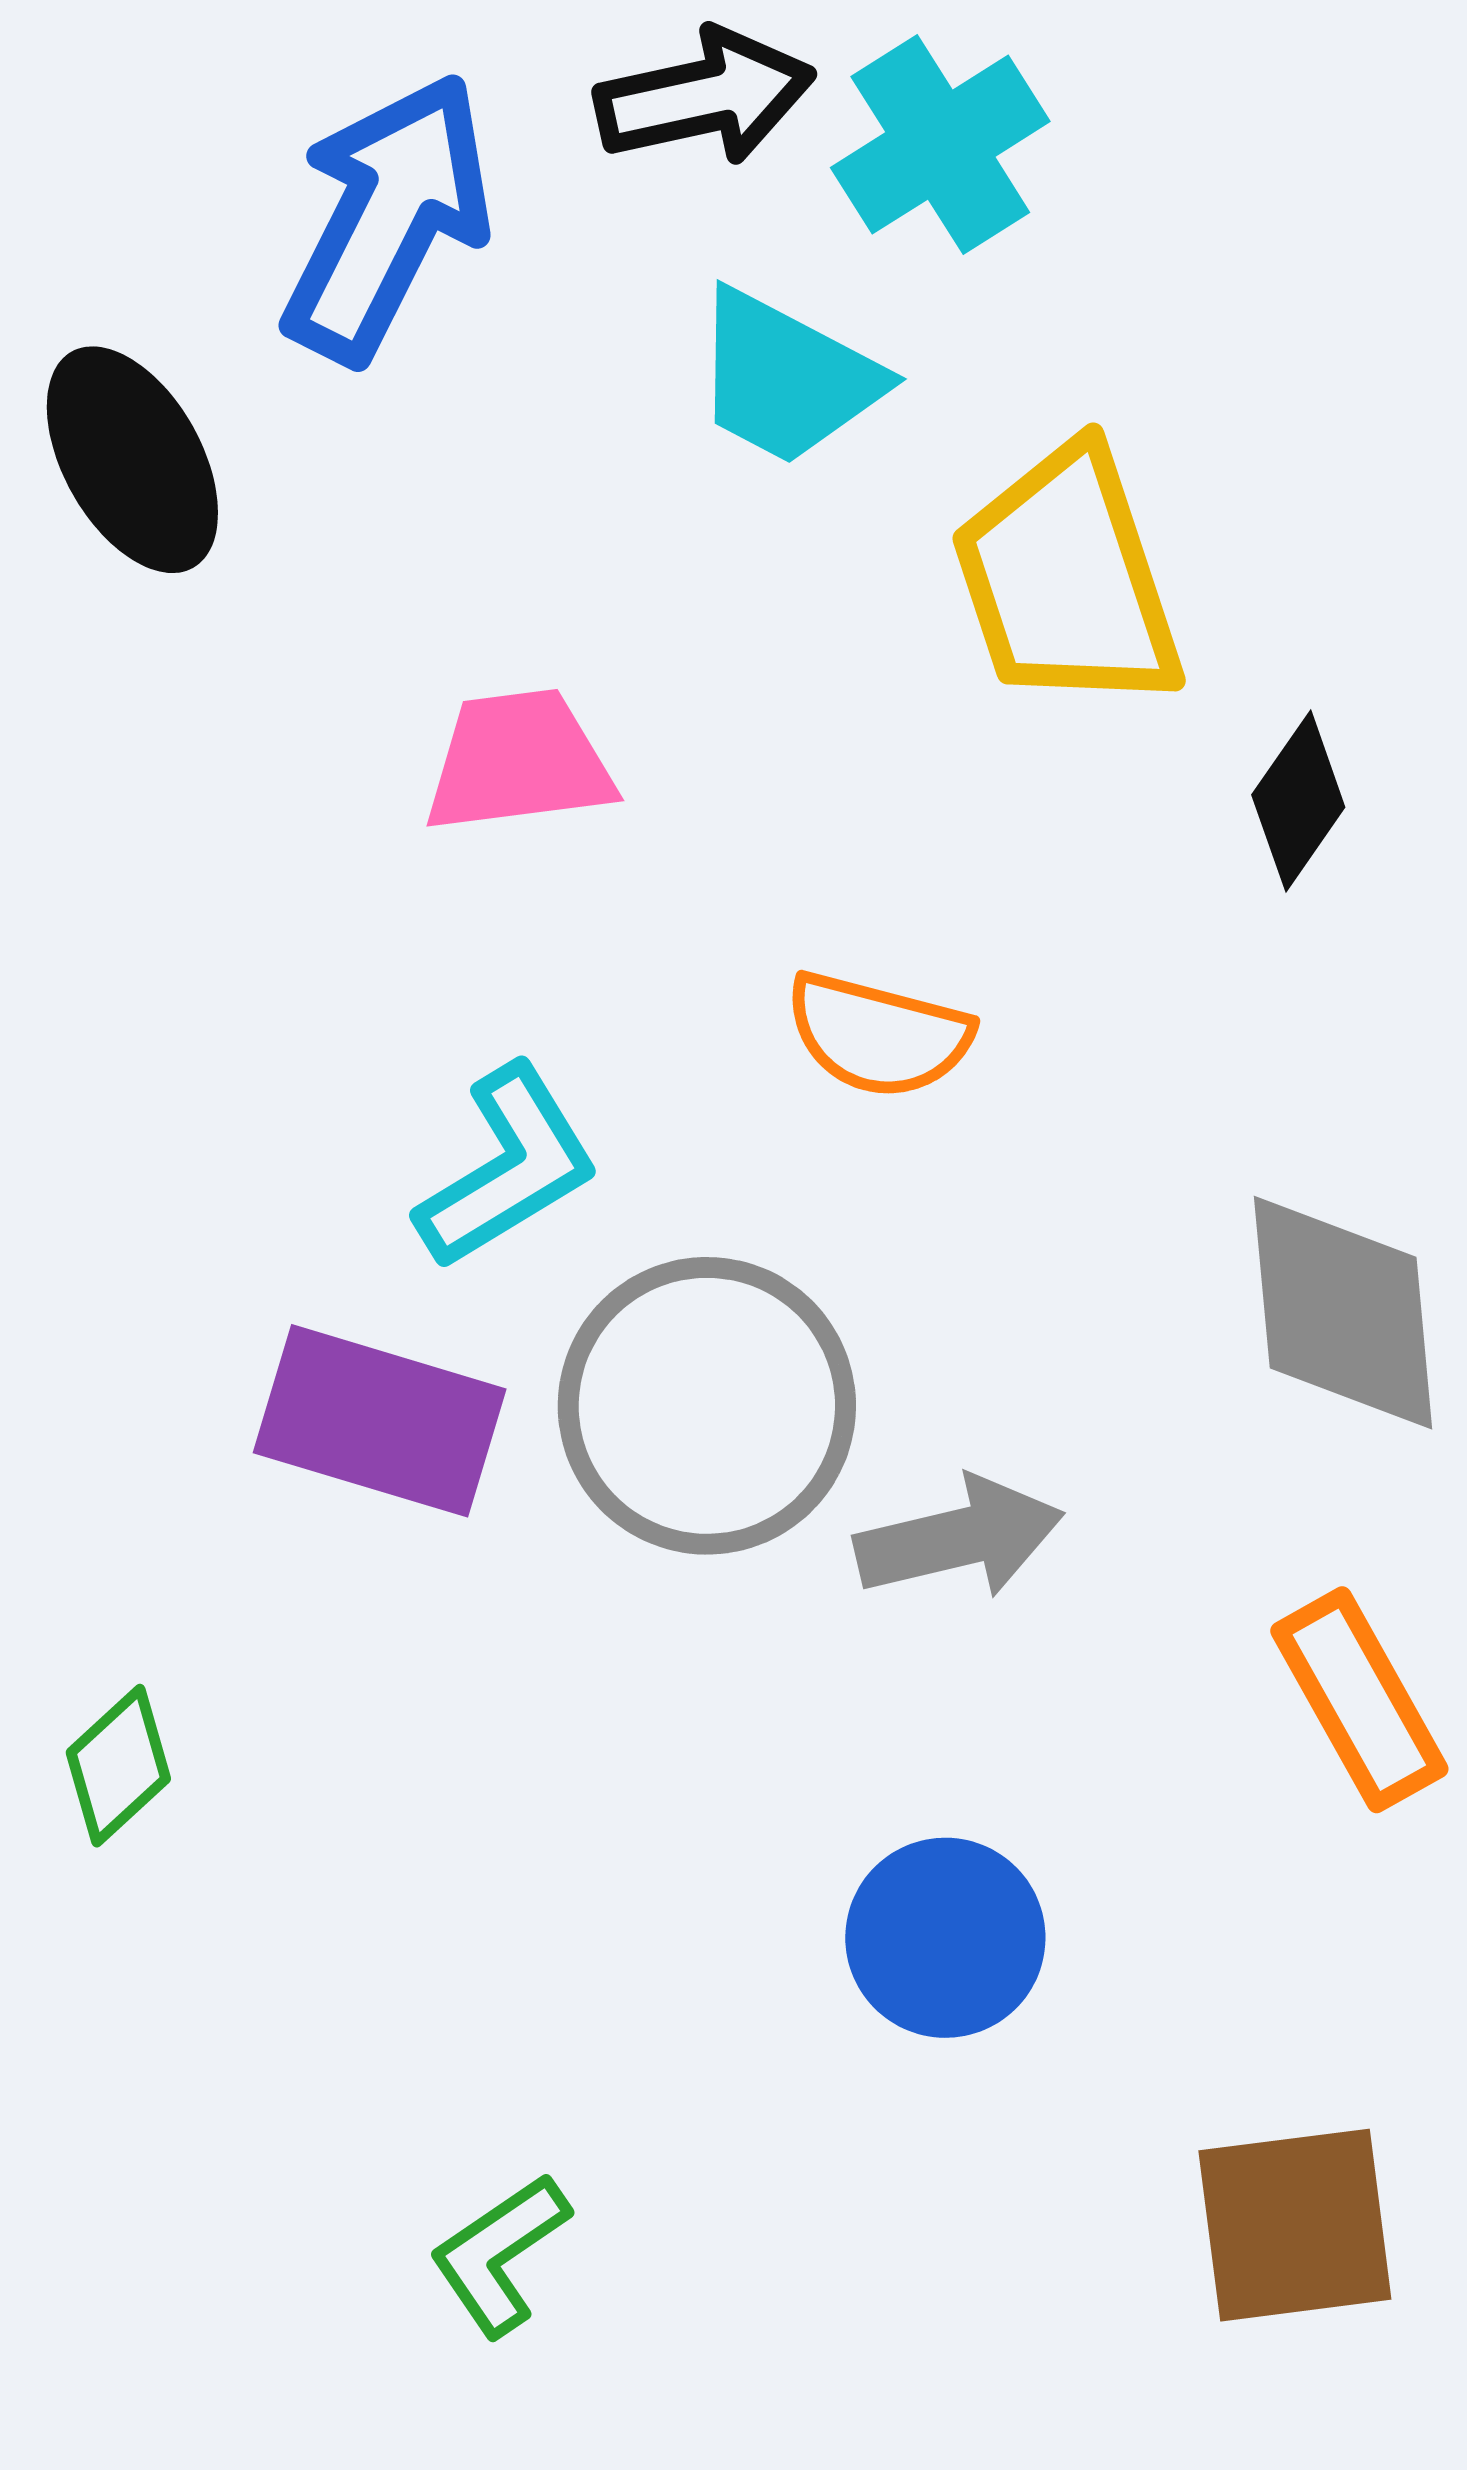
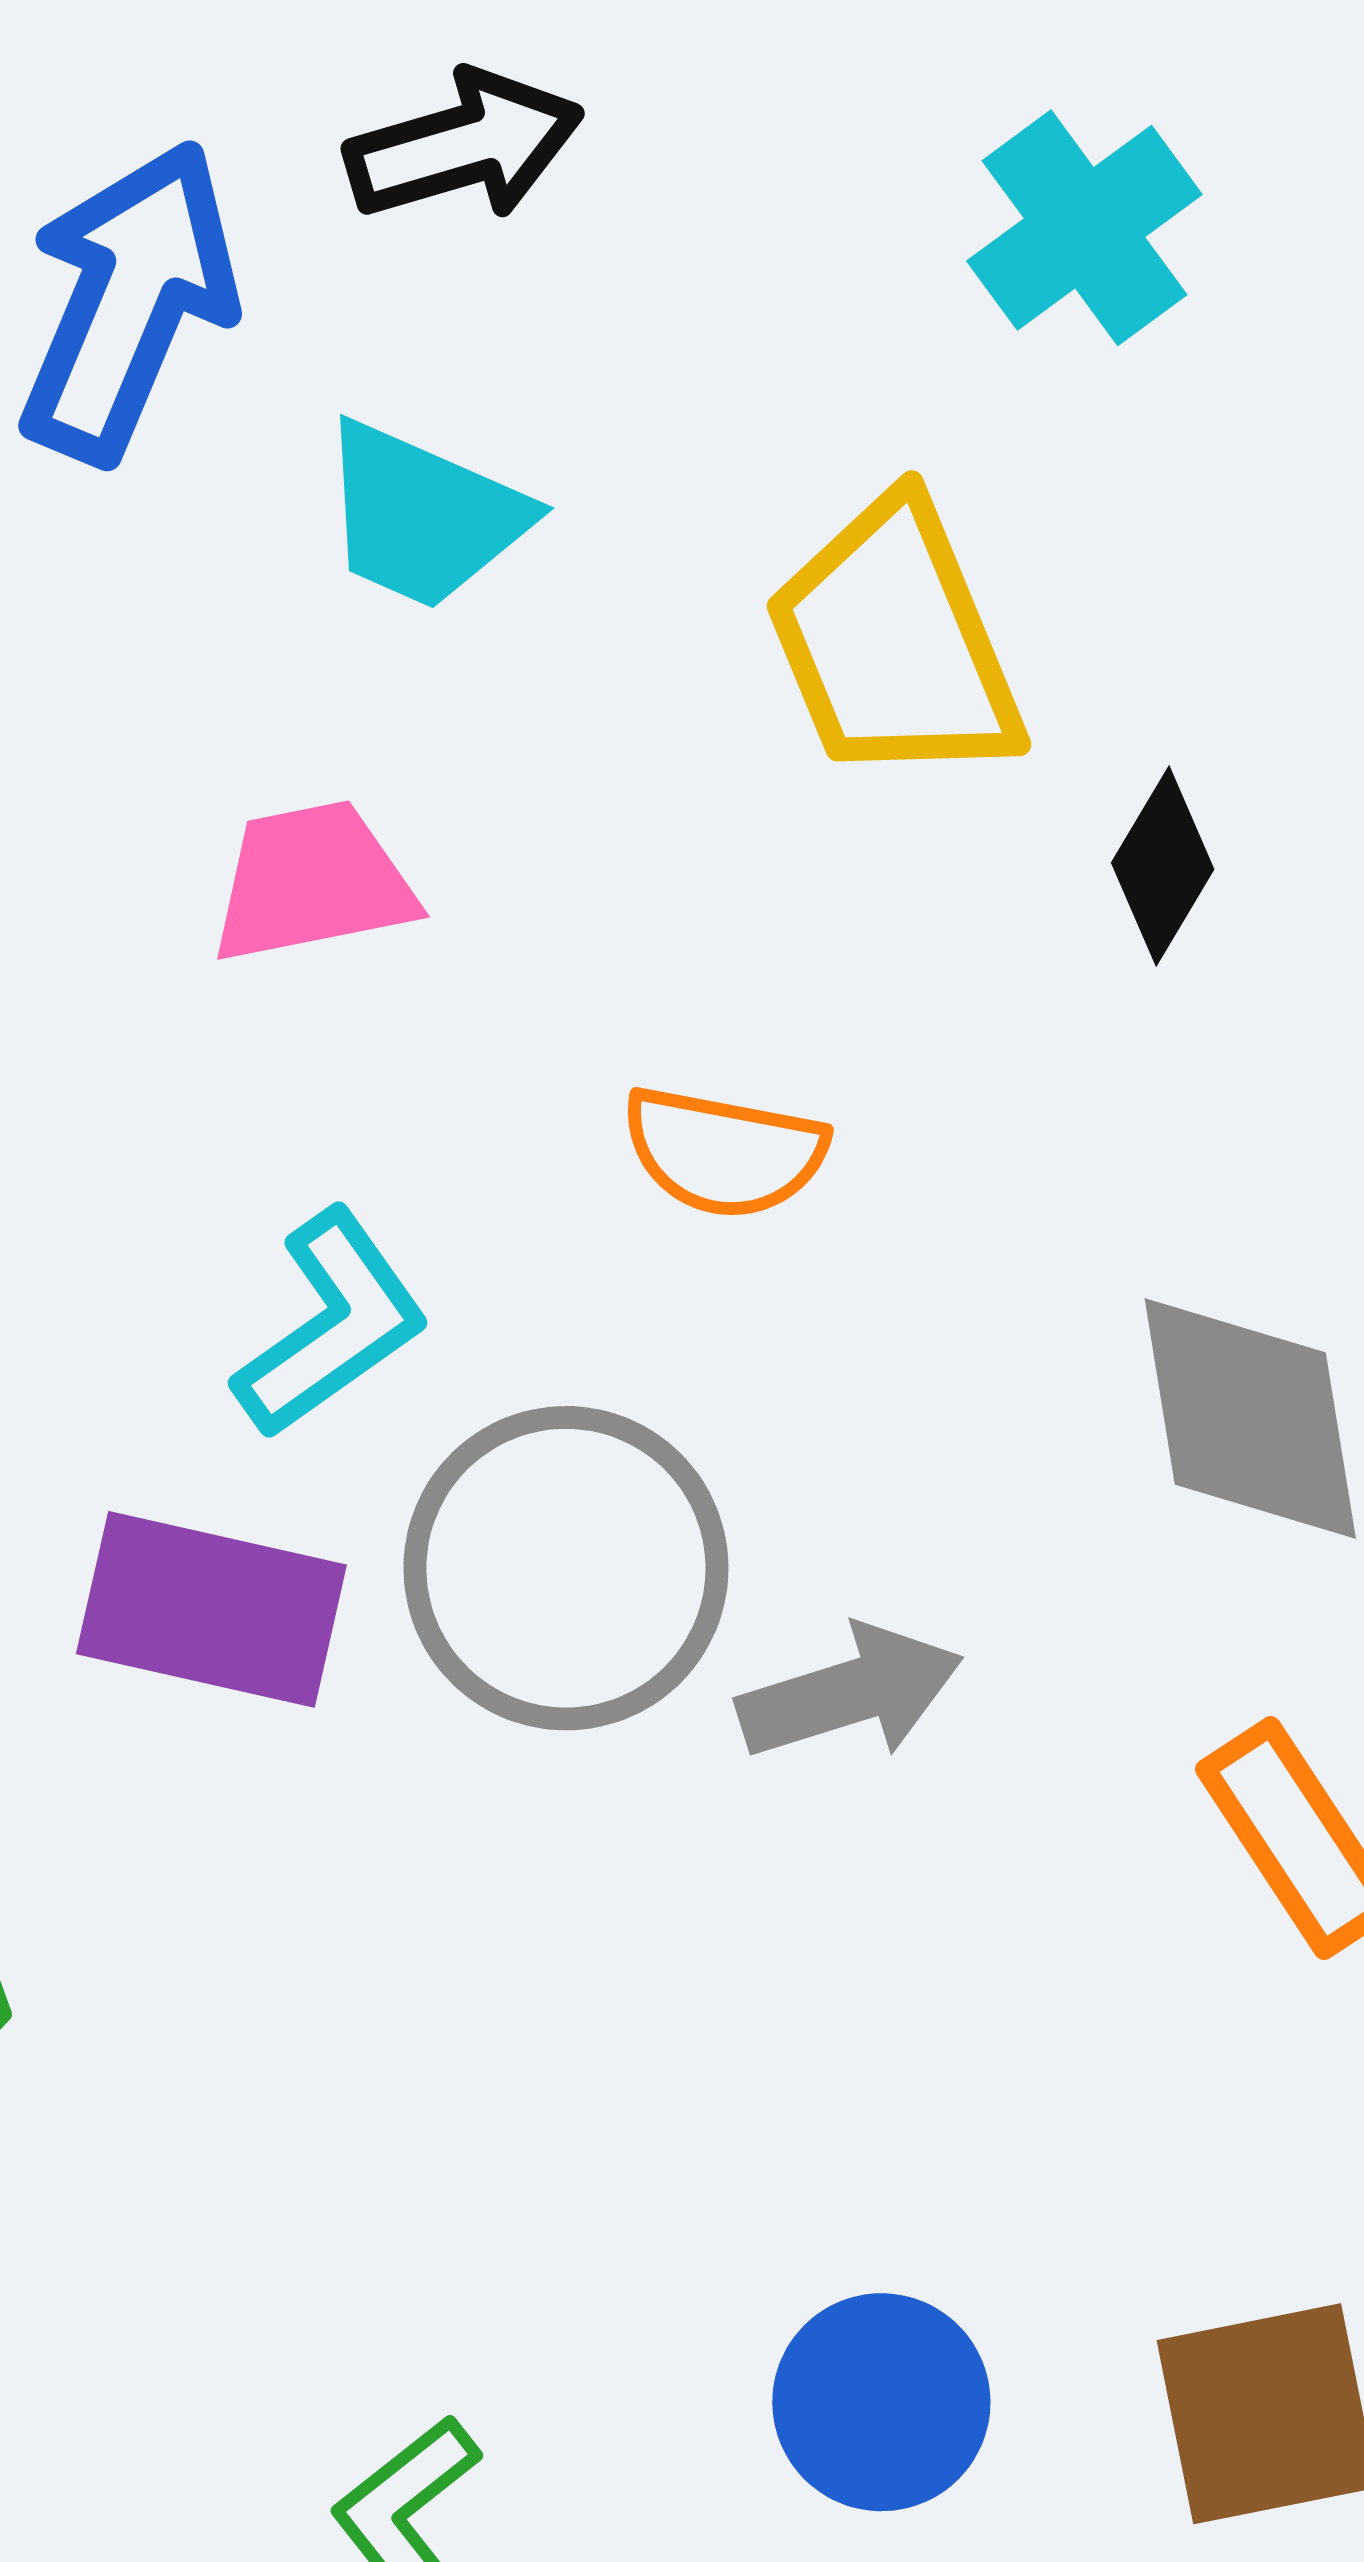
cyan cross: (940, 145) -> (1084, 228), moved
cyan trapezoid: (786, 378) -> (423, 516), moved
blue circle: (945, 1938) -> (881, 2402), moved

